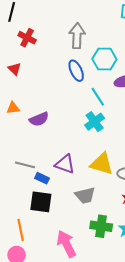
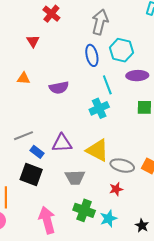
purple semicircle: (39, 119) -> (59, 88), moved
purple triangle: (65, 164) -> (62, 143), turned -35
gray line: (25, 165) -> (23, 136), turned -48

